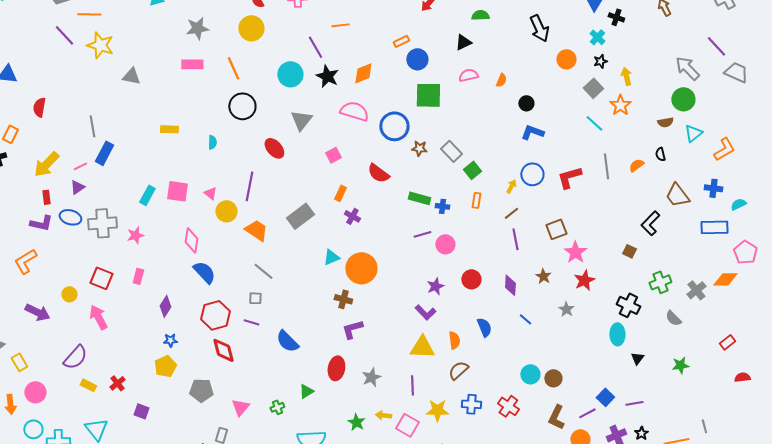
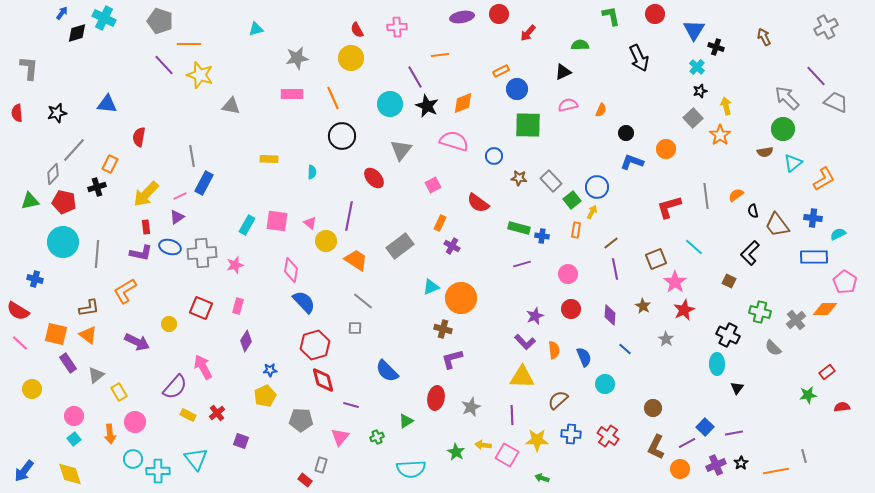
orange circle: (566, 59) -> (666, 149), moved
cyan line: (594, 123) -> (694, 247), moved
blue circle: (394, 126) -> (494, 156), size x0.6
black semicircle: (660, 154) -> (753, 211), moved
blue circle: (532, 174) -> (597, 187), moved
yellow arrow: (511, 186) -> (592, 212), moved
pink circle: (445, 244) -> (568, 274), moved
green cross: (660, 282) -> (760, 312), turned 35
purple diamond: (165, 306) -> (246, 341), moved
pink arrow: (98, 317) -> (203, 367), moved
purple line: (251, 322) -> (351, 405), moved
orange semicircle: (454, 340) -> (554, 350), moved
green star: (680, 365) -> (808, 395), moved
cyan circle: (530, 374) -> (605, 384), moved

